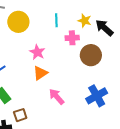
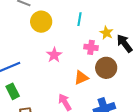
cyan line: (56, 20) -> (80, 19), moved
orange triangle: (40, 73) -> (81, 78), moved

